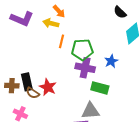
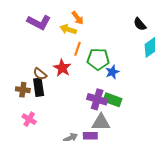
blue star: (111, 61) -> (112, 72), moved
purple cross: (85, 68) -> (97, 99), moved
red star: (48, 87) -> (62, 68), moved
brown semicircle: (33, 93) -> (40, 74), moved

